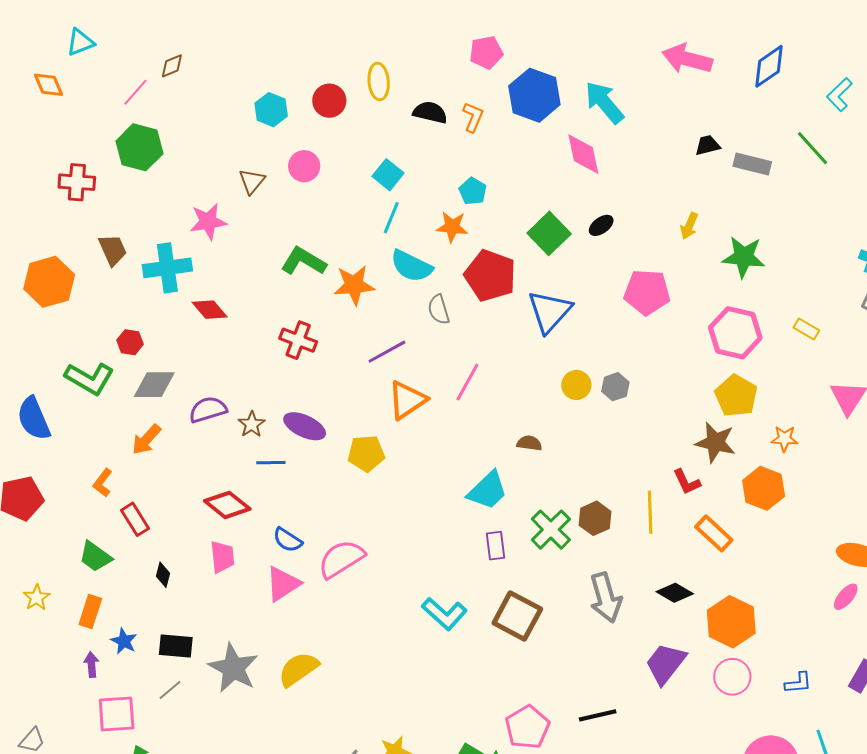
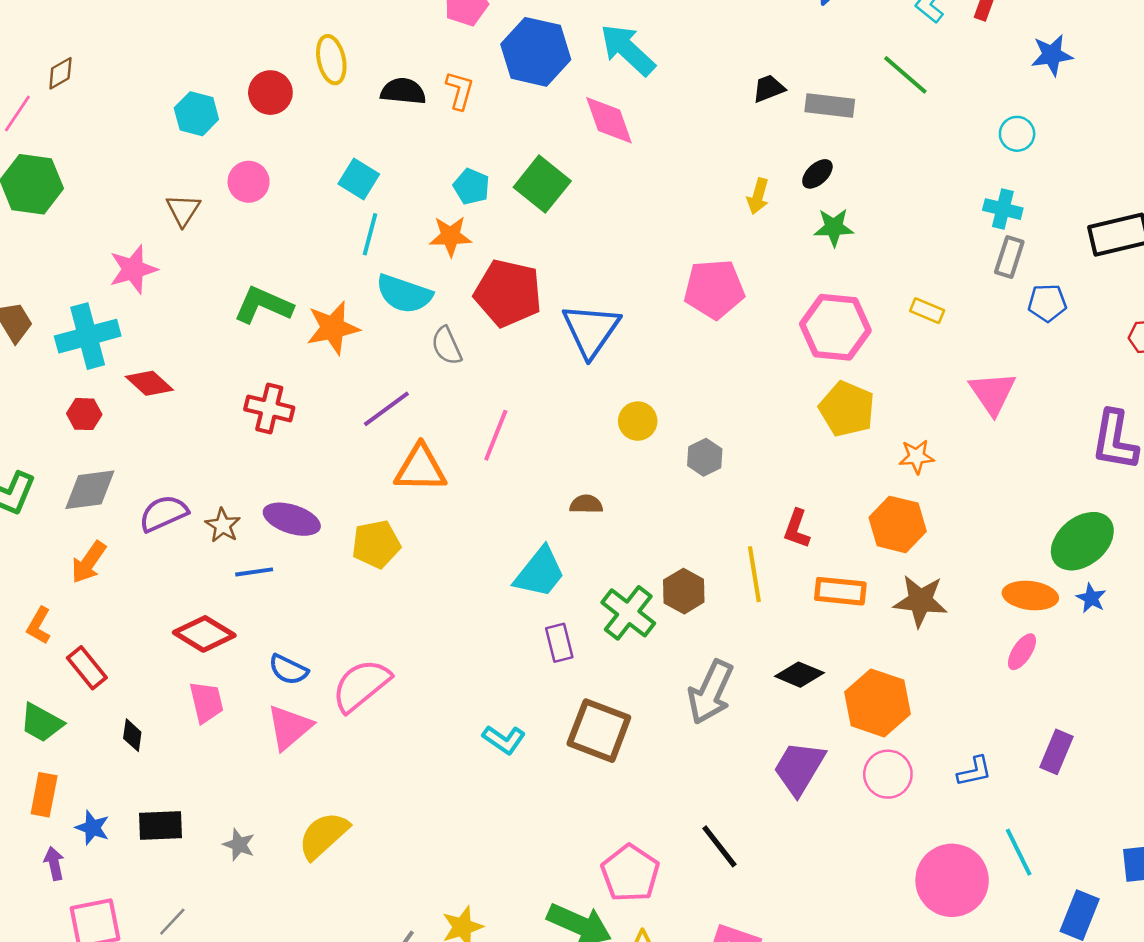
black ellipse: (601, 225) -> (817, 174), moved
green square: (549, 233) -> (542, 184), moved
green star: (744, 257) -> (834, 227), size x0.7
red hexagon: (130, 342) -> (84, 414), moved
gray hexagon: (615, 387) -> (705, 457), moved
orange triangle: (407, 400) -> (420, 468), turned 42
brown star: (715, 442) -> (920, 601), moved
red L-shape: (687, 482) -> (797, 529), turned 52
orange rectangle: (714, 533) -> (840, 591), turned -30
gray arrow: (606, 598) -> (711, 692), turned 48
cyan L-shape: (444, 614) -> (504, 740), size x0.7
gray star: (233, 668) -> (239, 845), size x0.5
gray line: (170, 690) -> (172, 922), moved
black line: (598, 715) -> (719, 846), turned 72

